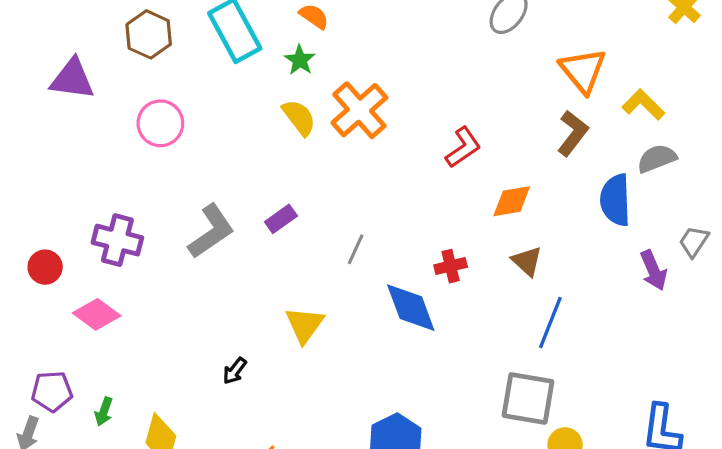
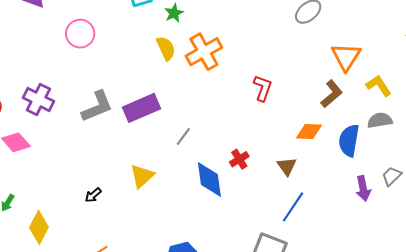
red L-shape: (463, 147) -> (263, 88), turned -48
orange diamond: (512, 201) -> (309, 132), moved
purple rectangle: (281, 219) -> (142, 108), size x1.8
red cross: (451, 266) -> (239, 159), turned -30

